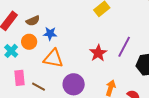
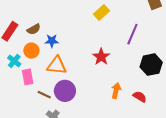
purple line: (124, 47) -> (132, 34), moved
pink rectangle: (19, 78) -> (28, 77), moved
purple circle: (74, 84) -> (65, 91), moved

